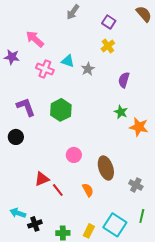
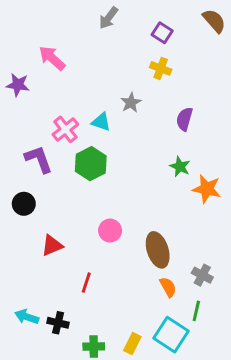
yellow cross: (108, 46) -> (161, 68), turned -32
cyan triangle: (68, 61) -> (101, 122), moved
pink cross: (45, 69) -> (65, 129), moved, turned 30
red triangle: (42, 179) -> (52, 245), moved
red line: (58, 190) -> (86, 283), turned 56
orange semicircle: (88, 190) -> (168, 287), moved
green line: (142, 216) -> (196, 311), moved
black cross: (35, 224) -> (58, 323), moved, turned 32

